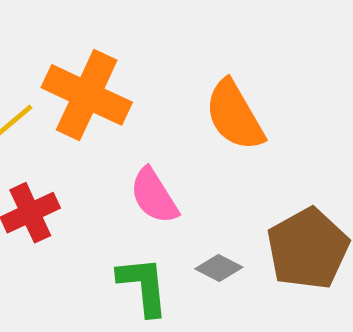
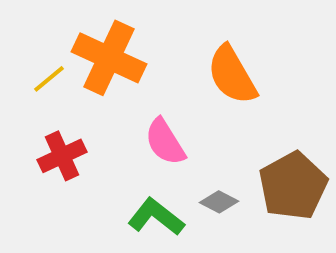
green L-shape: (143, 286) -> (156, 217), turned -46

